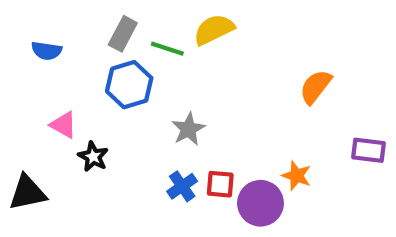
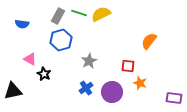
green line: (167, 49) -> (79, 13), moved
purple rectangle: (368, 150) -> (174, 98), moved
red square: (220, 184) -> (128, 66), moved
purple circle: (260, 203) -> (112, 92), moved

